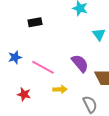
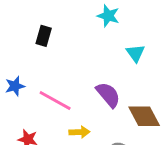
black rectangle: (35, 22) -> (44, 36), turned -64

